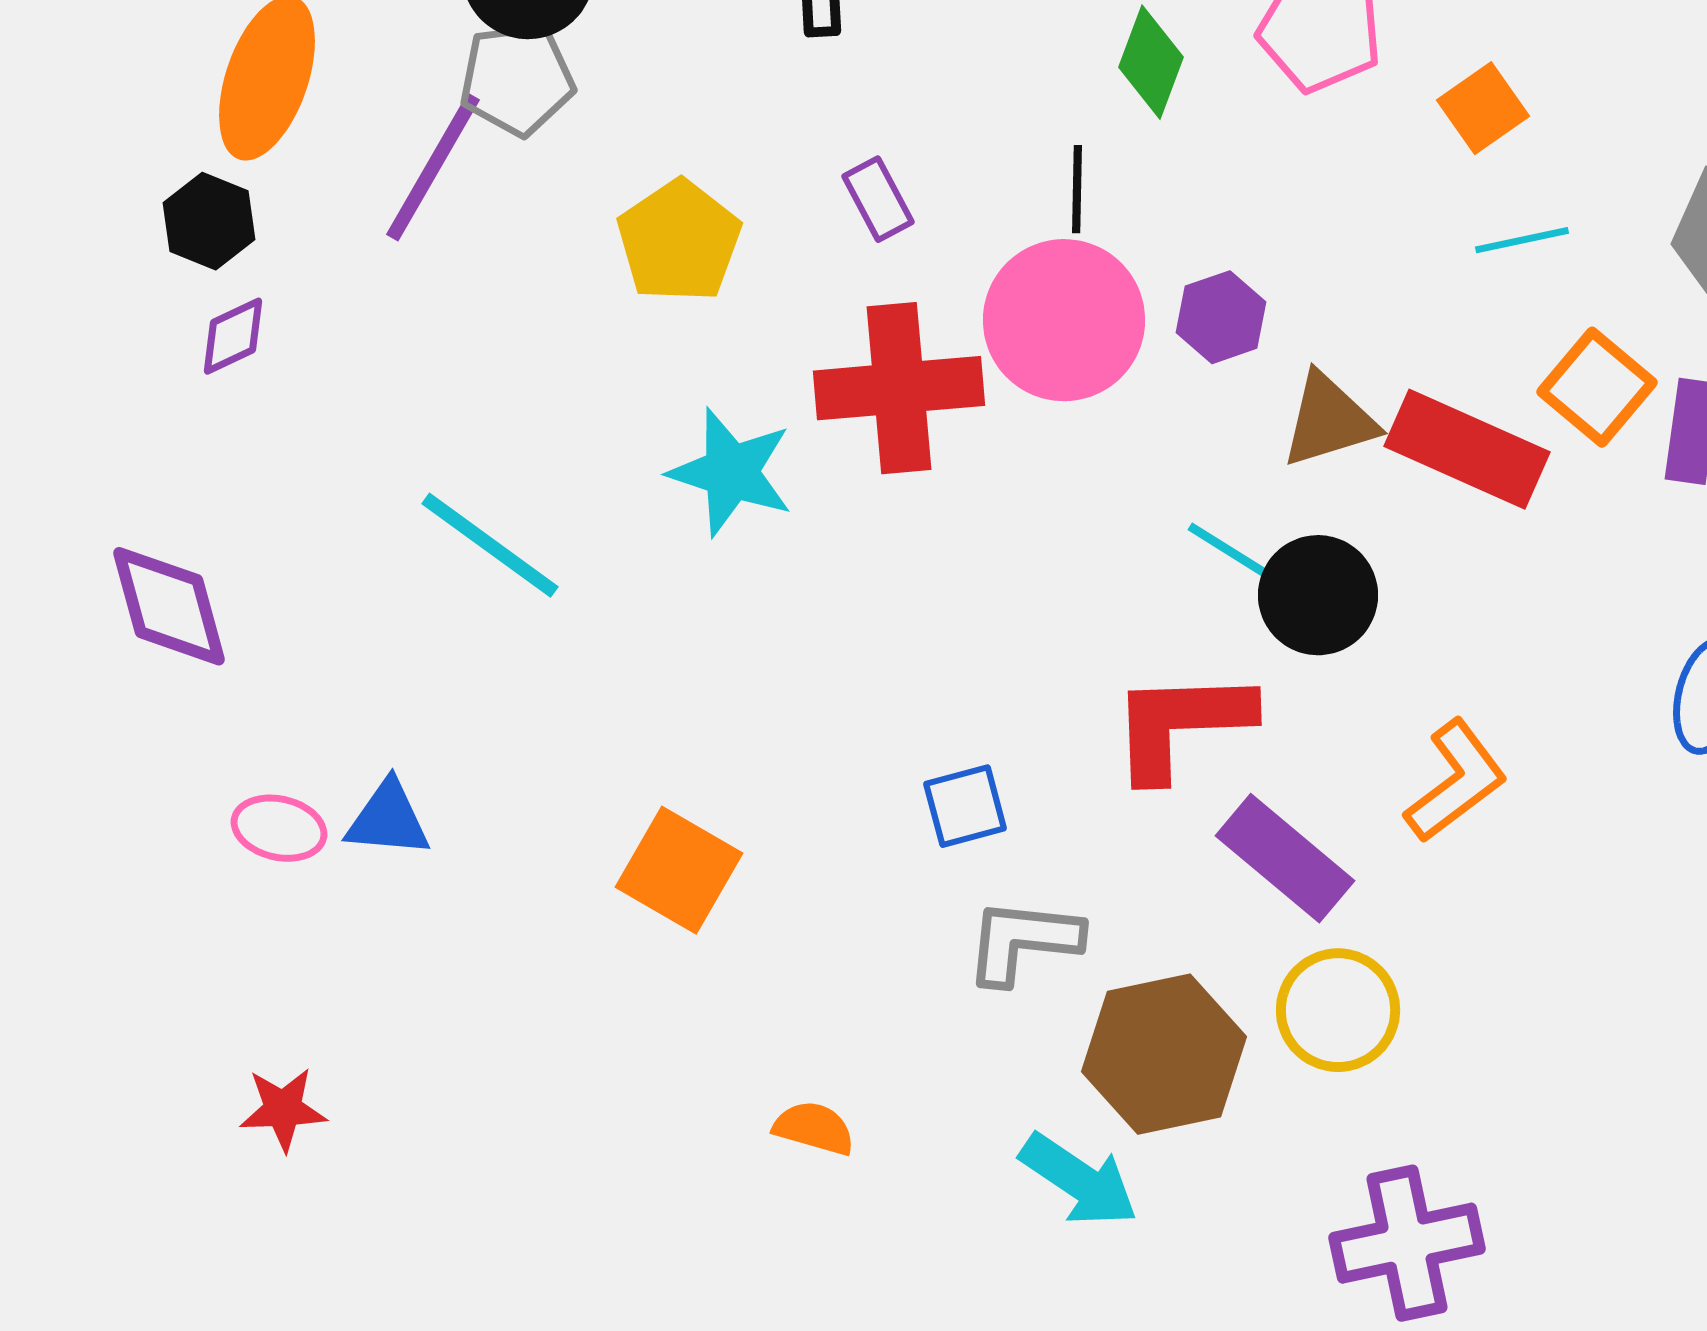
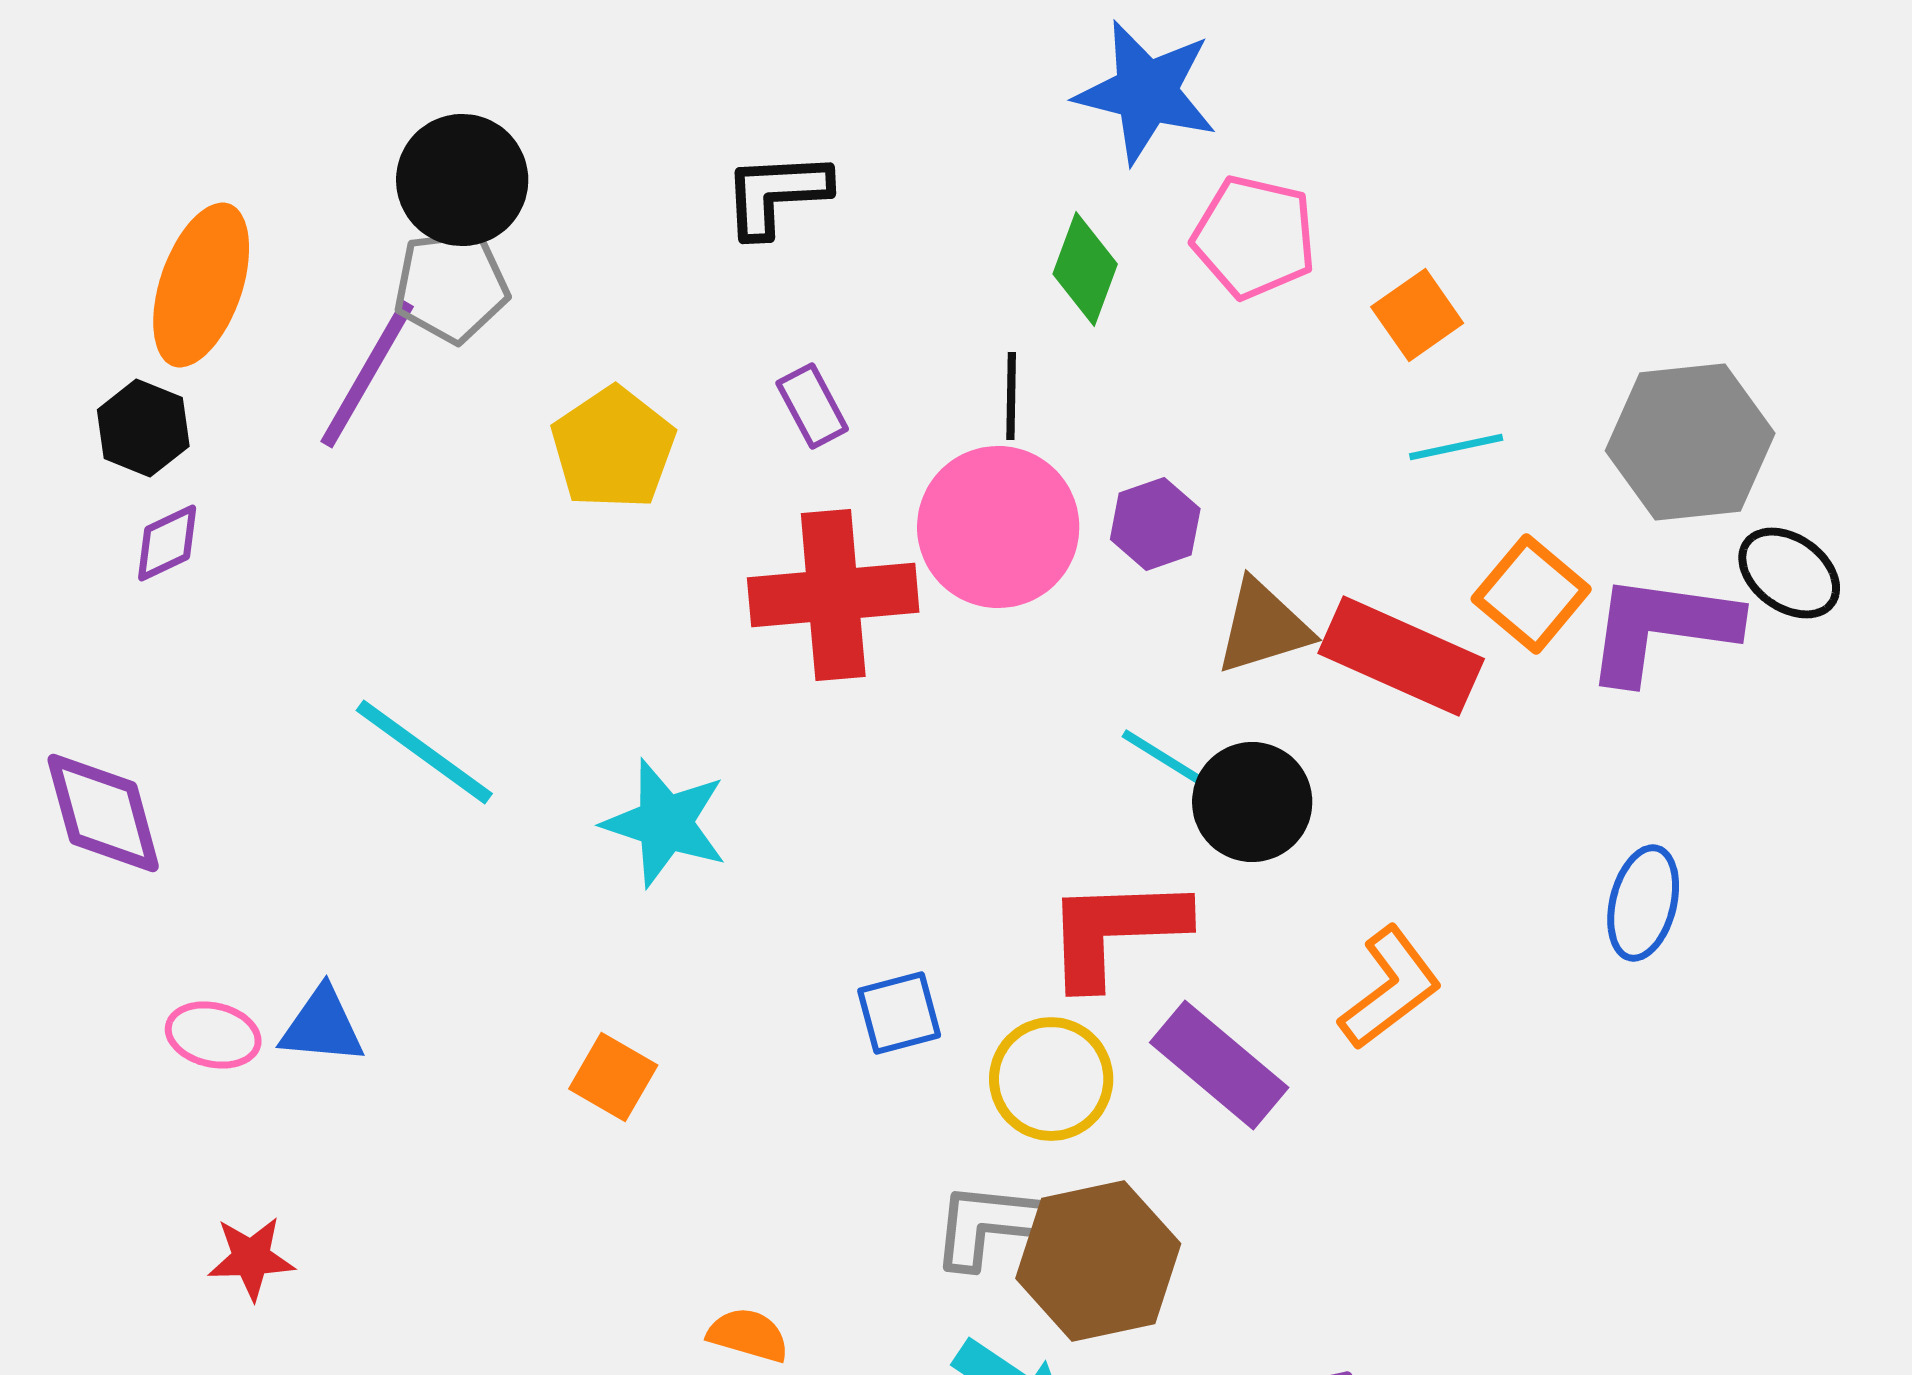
cyan star: (731, 472) -> (665, 823), moved
orange square: (679, 870) -> (613, 1077), size x0.7
gray L-shape: (1023, 941) -> (990, 1225), moved
yellow circle: (1338, 1010) -> (1051, 1079), moved
red star: (283, 1109) -> (251, 1258), moved

